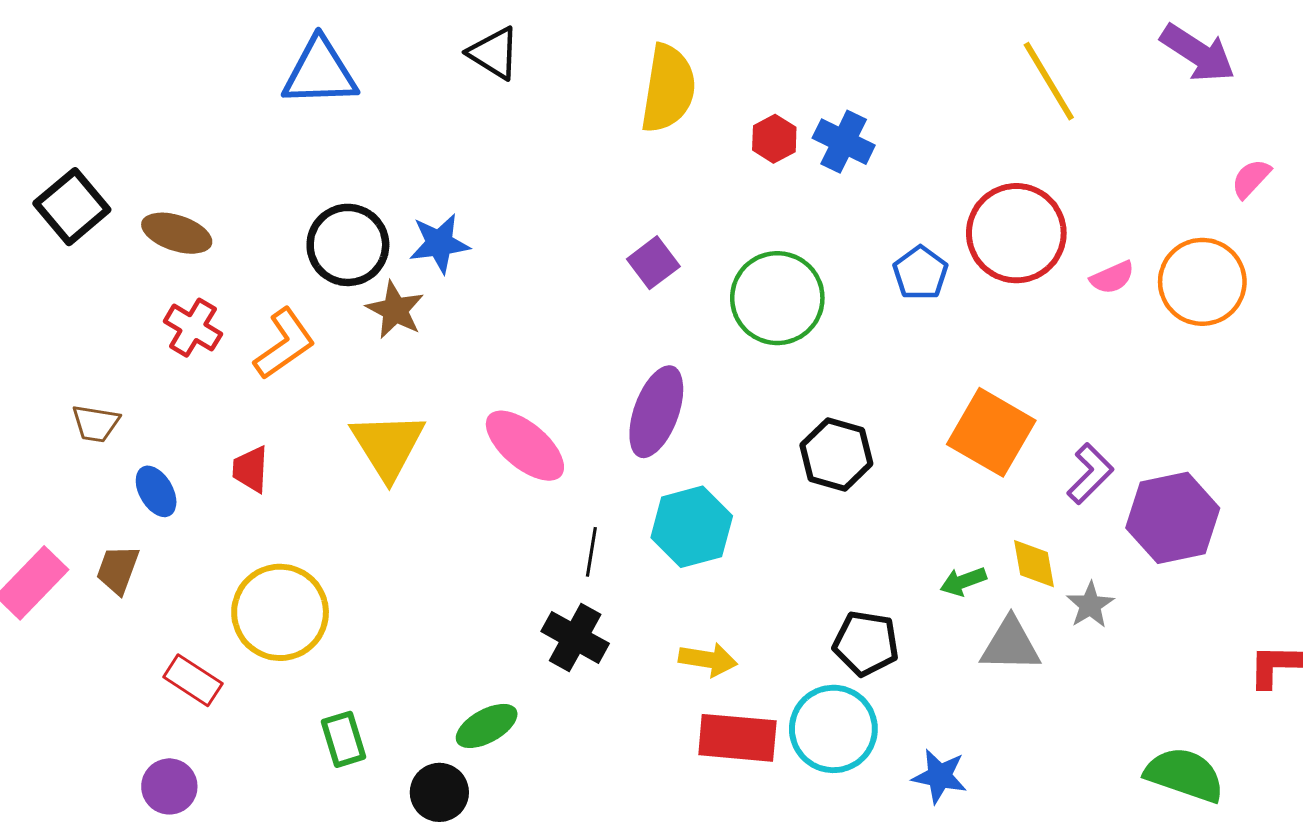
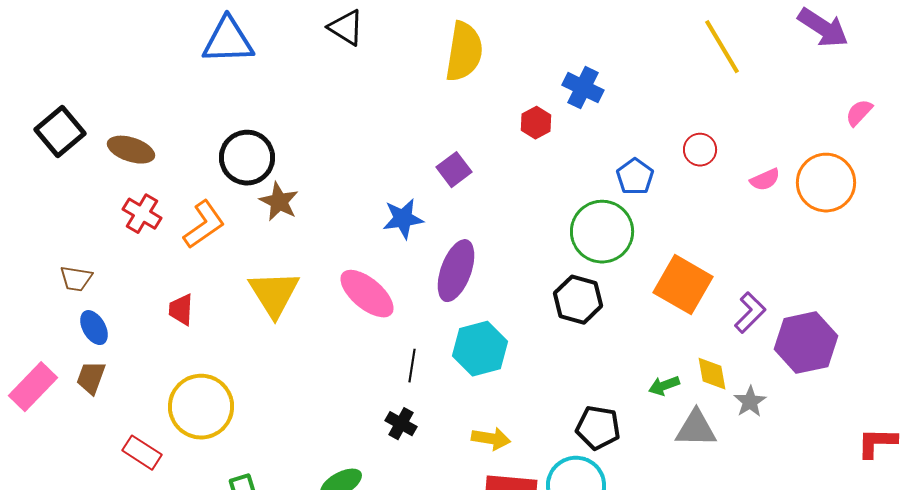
red hexagon: (774, 139) -> (536, 123), moved
red circle: (1016, 233) -> (700, 150), size x0.5
blue star: (439, 243) -> (403, 219), moved
green circle: (777, 298) -> (602, 232), moved
blue ellipse: (156, 491) -> (94, 328), moved
black cross: (575, 637) -> (401, 424), size x0.7

